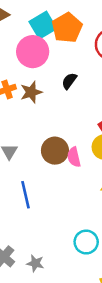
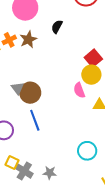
brown circle: (55, 151) -> (30, 93), moved
pink semicircle: (74, 157) -> (79, 90), moved

